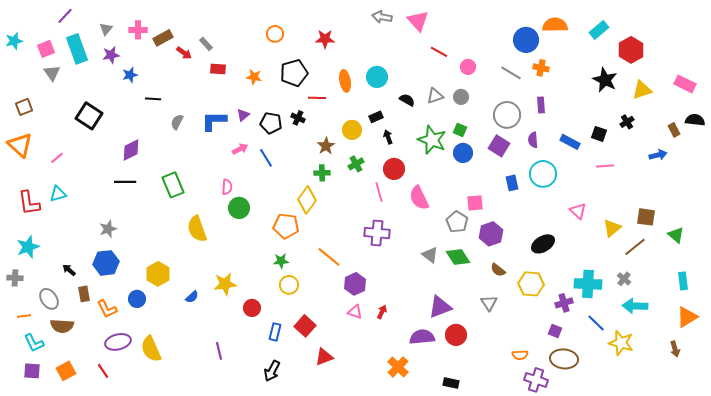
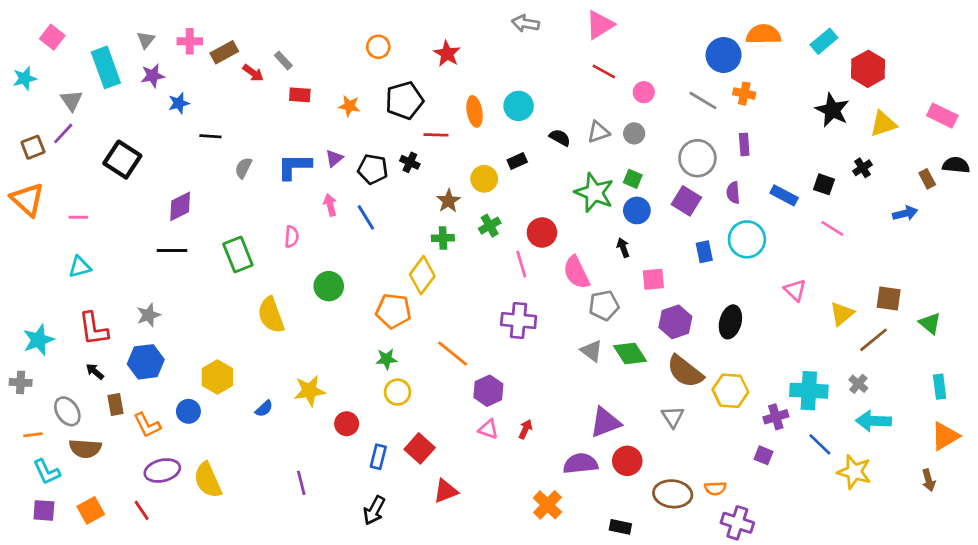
purple line: (65, 16) -> (63, 133), moved
pink triangle: (418, 21) -> (600, 25), moved, turned 40
red star: (325, 39) -> (447, 54), turned 30
cyan star: (14, 41) -> (25, 78), moved
pink square: (46, 49) -> (52, 37), moved, turned -30
black arrow: (388, 137) -> (623, 248), moved
pink arrow: (240, 149) -> (330, 205), turned -77
pink line: (57, 158) -> (78, 217), turned 40
pink line: (605, 166) -> (832, 228), turned 36
pink semicircle: (227, 187) -> (292, 237), moved
red L-shape: (29, 203) -> (93, 329), moved
gray pentagon: (457, 222) -> (604, 305), moved, turned 30
black ellipse: (543, 244) -> (730, 322), moved, turned -45
brown semicircle: (498, 270) -> (685, 371), size x1.8
brown ellipse: (564, 359) -> (673, 494), moved

